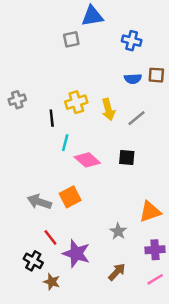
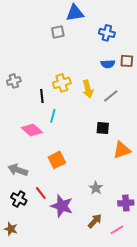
pink diamond: (87, 160) -> (32, 130), moved
gray arrow: (39, 202) -> (18, 170), moved
orange triangle: (150, 212) -> (122, 150), moved
black cross: (33, 261) -> (19, 199), moved
pink line: (155, 279) -> (117, 230), moved
brown star: (52, 282) -> (11, 229), moved

